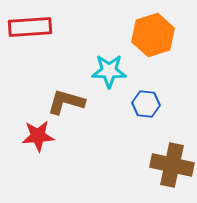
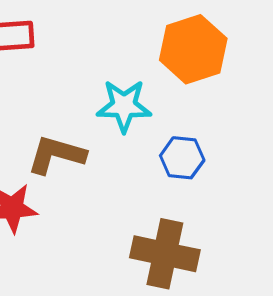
brown cross: (172, 165) -> (165, 254), moved

